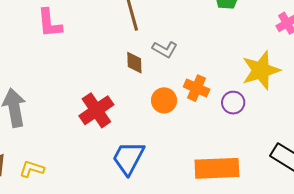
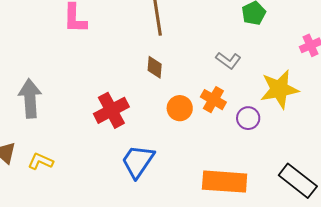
gray L-shape: (165, 49) -> (228, 61), moved

